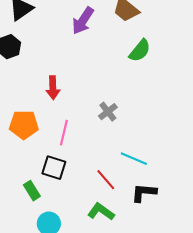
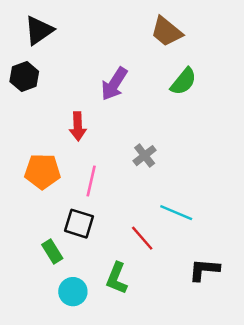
purple arrow: (83, 21) -> (114, 84), moved
black L-shape: (144, 193) -> (204, 270), moved
green L-shape: (101, 212) -> (117, 278), moved, turned -104

